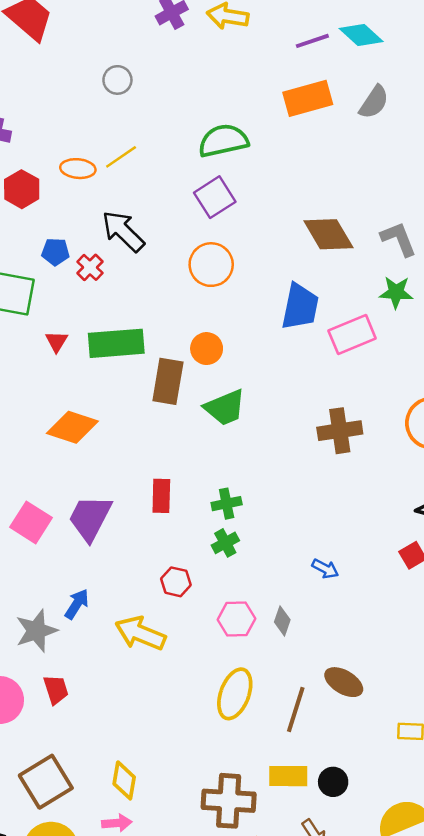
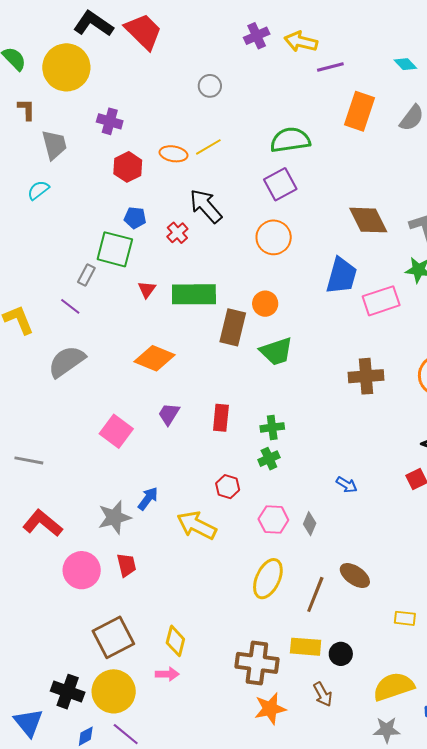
cyan diamond: (361, 35) -> (405, 64), size x0.7
purple line: (312, 41) -> (330, 67), moved
orange rectangle: (308, 98) -> (360, 111), turned -60
blue pentagon: (56, 252) -> (135, 218), moved
purple trapezoid: (90, 518) -> (169, 414), moved, size x0.6

